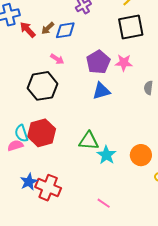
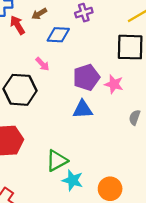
brown arrow: (48, 28) -> (39, 14), moved
green triangle: (89, 141) -> (57, 161), turned -45
cyan star: (106, 155) -> (73, 180), turned -30

